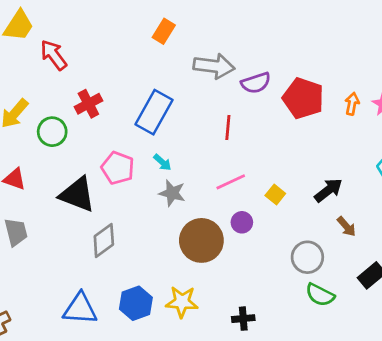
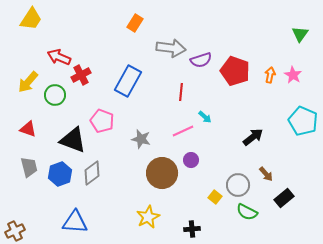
red arrow: (54, 55) -> (59, 57), moved, turned -30
cyan arrow: (162, 162) -> (205, 117), moved
yellow square: (275, 194) -> (215, 197), moved
brown arrow: (346, 227) -> (266, 174), moved
yellow star: (182, 302) -> (148, 217), turned -30
blue hexagon: (136, 303) -> (60, 174), moved

